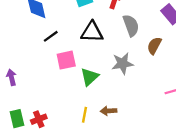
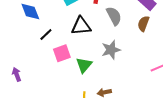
brown semicircle: (154, 46) -> (143, 24), moved

